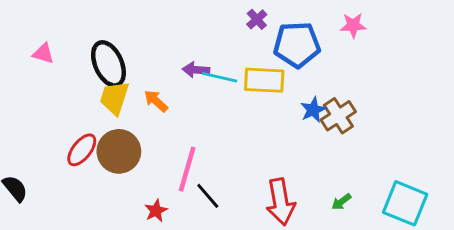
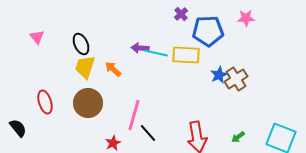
pink triangle: (43, 53) -> (37, 37), turned 35
black ellipse: (108, 64) -> (81, 44), size x0.7
red ellipse: (82, 150) -> (45, 102), moved, turned -55

